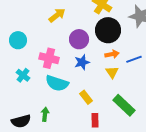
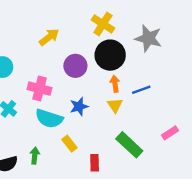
orange arrow: (112, 54) -> (115, 84), turned -88
blue star: (82, 62) -> (79, 107), moved
yellow rectangle: (86, 97) -> (69, 144), moved

